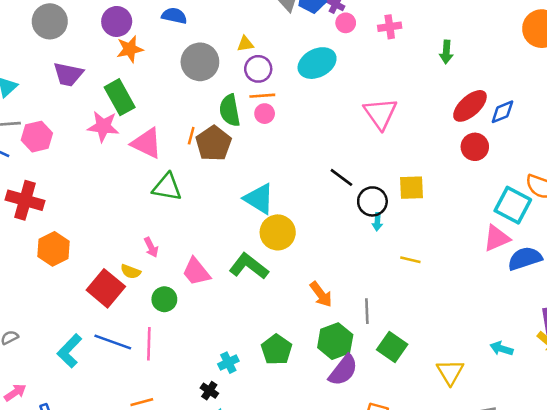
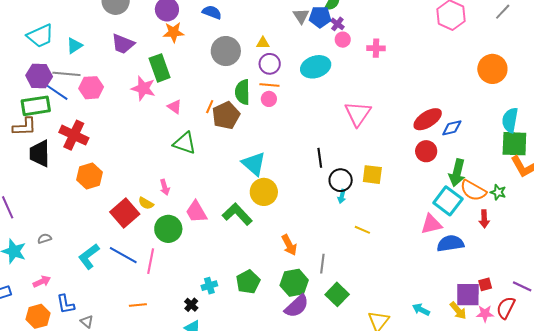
green arrow: (446, 52) -> (457, 173), moved, size x1.5
pink triangle: (147, 143) -> (174, 107), size x0.6
black line: (341, 177) -> (320, 158), turned 36
green circle: (164, 299) -> (168, 229), size x1.4

